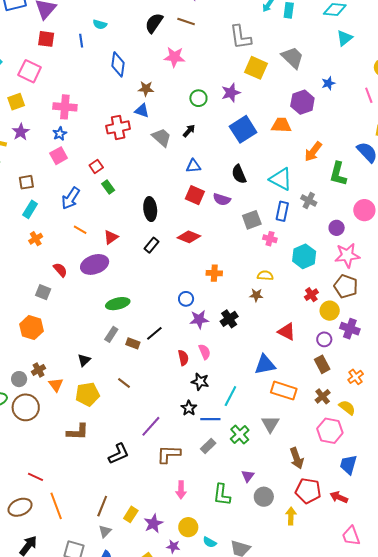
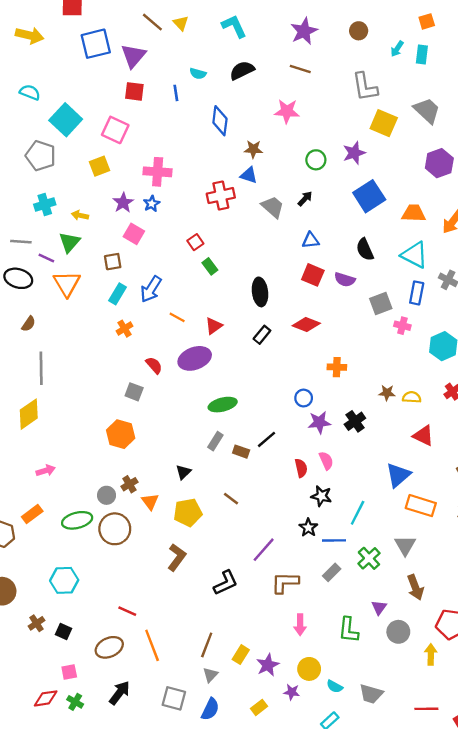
black semicircle: (154, 23) -> (242, 70), moved, turned 30
orange trapezoid: (281, 125) -> (414, 213), moved
purple star: (21, 132) -> (123, 203), moved
pink square: (59, 156) -> (134, 234), moved, turned -30
blue arrow: (71, 198) -> (151, 289), moved
yellow semicircle: (265, 276) -> (412, 397), moved
blue triangle: (265, 365) -> (398, 475), turned -30
brown L-shape: (78, 432) -> (177, 557), turned -55
brown arrow: (297, 458) -> (415, 587), moved

